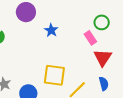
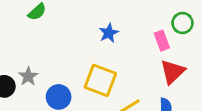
blue star: (51, 30) -> (109, 33), moved

